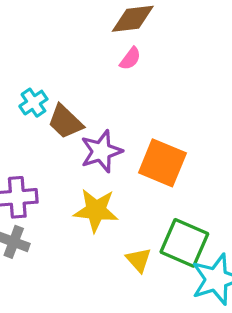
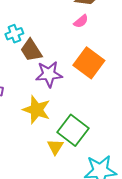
orange square: (162, 163) -> (89, 63), moved
green square: (184, 243) -> (73, 130), moved

